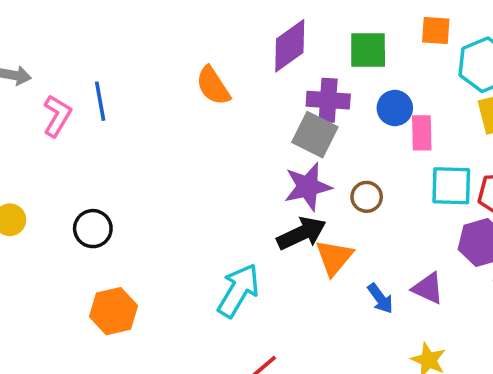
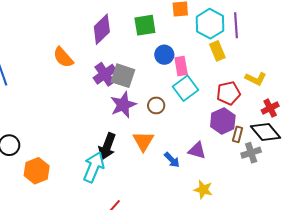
purple cross: (328, 100) -> (105, 74), moved, turned -30
cyan square: (451, 186) -> (186, 88), moved, turned -30
black arrow: (302, 233) -> (107, 146), moved, turned 144
orange hexagon: (113, 311) -> (37, 171), moved

